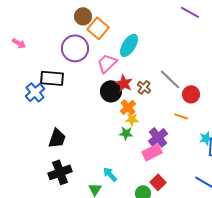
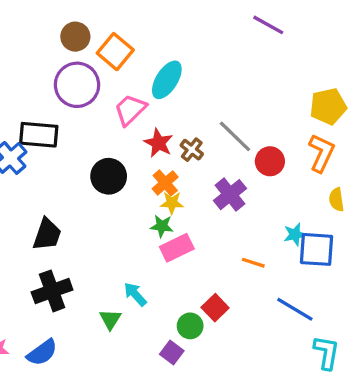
brown circle: (83, 16) -> (75, 37), moved
black circle: (111, 91) -> (109, 176), moved
orange line: (181, 116) -> (253, 263), moved
purple cross: (158, 137) -> (230, 195), moved
pink rectangle: (152, 152) -> (177, 248), moved

